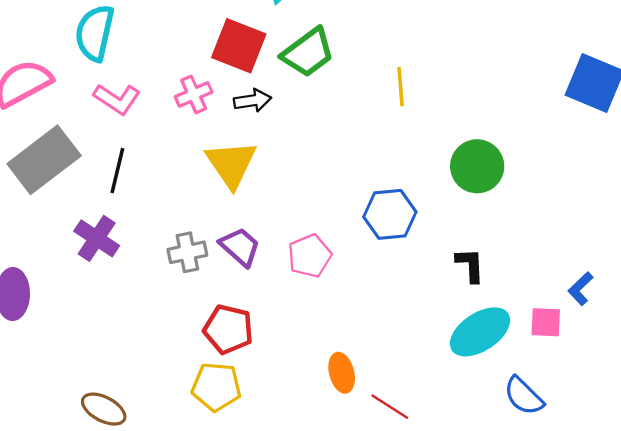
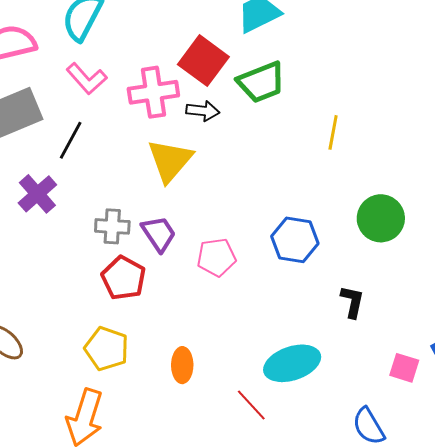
pink cross: (194, 94) -> (153, 92), size x1.5
red pentagon: (228, 329) -> (124, 278), moved
cyan ellipse: (480, 332) -> (292, 363), moved
orange ellipse: (342, 373) -> (182, 365), moved

